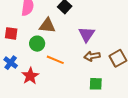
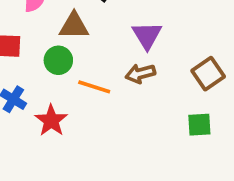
brown arrow: (92, 56) -> (140, 74), moved
green square: (96, 84) -> (199, 125), moved

